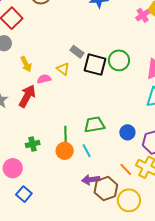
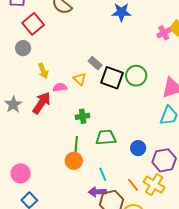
green cross: (33, 144) -> (83, 116), moved
cyan line: (87, 151) -> (103, 174), moved

